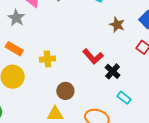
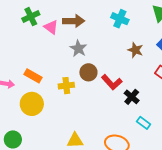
gray star: (16, 18) -> (78, 48), moved
brown circle: (65, 91) -> (88, 72), moved

